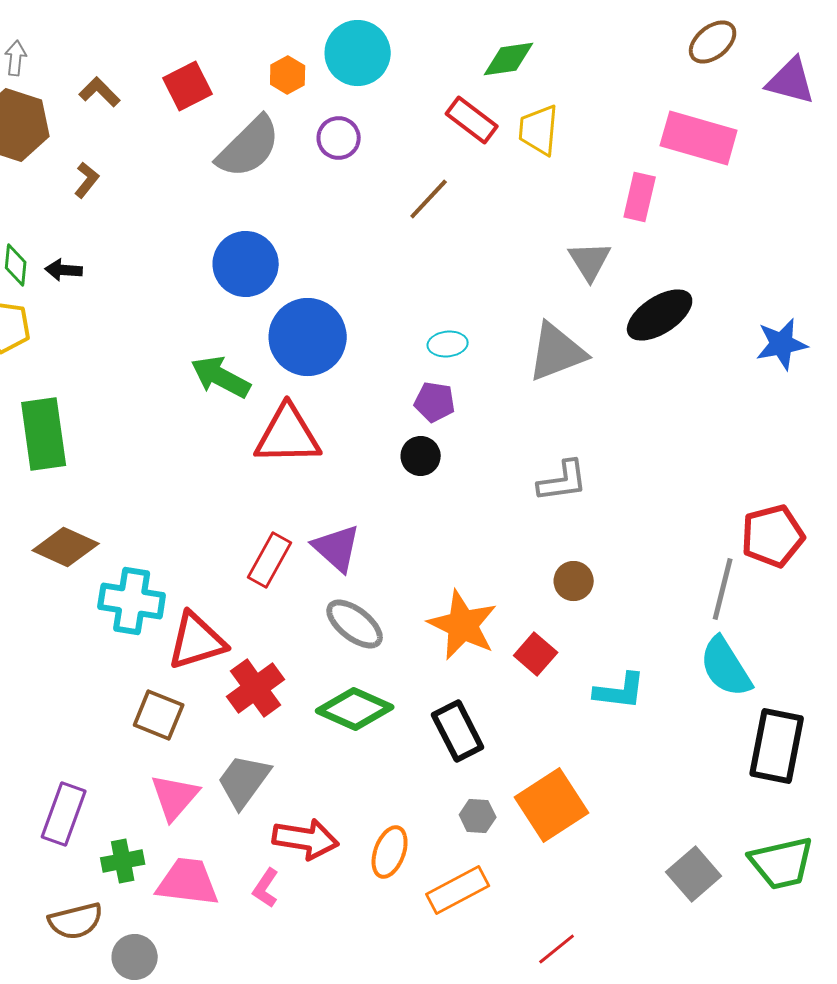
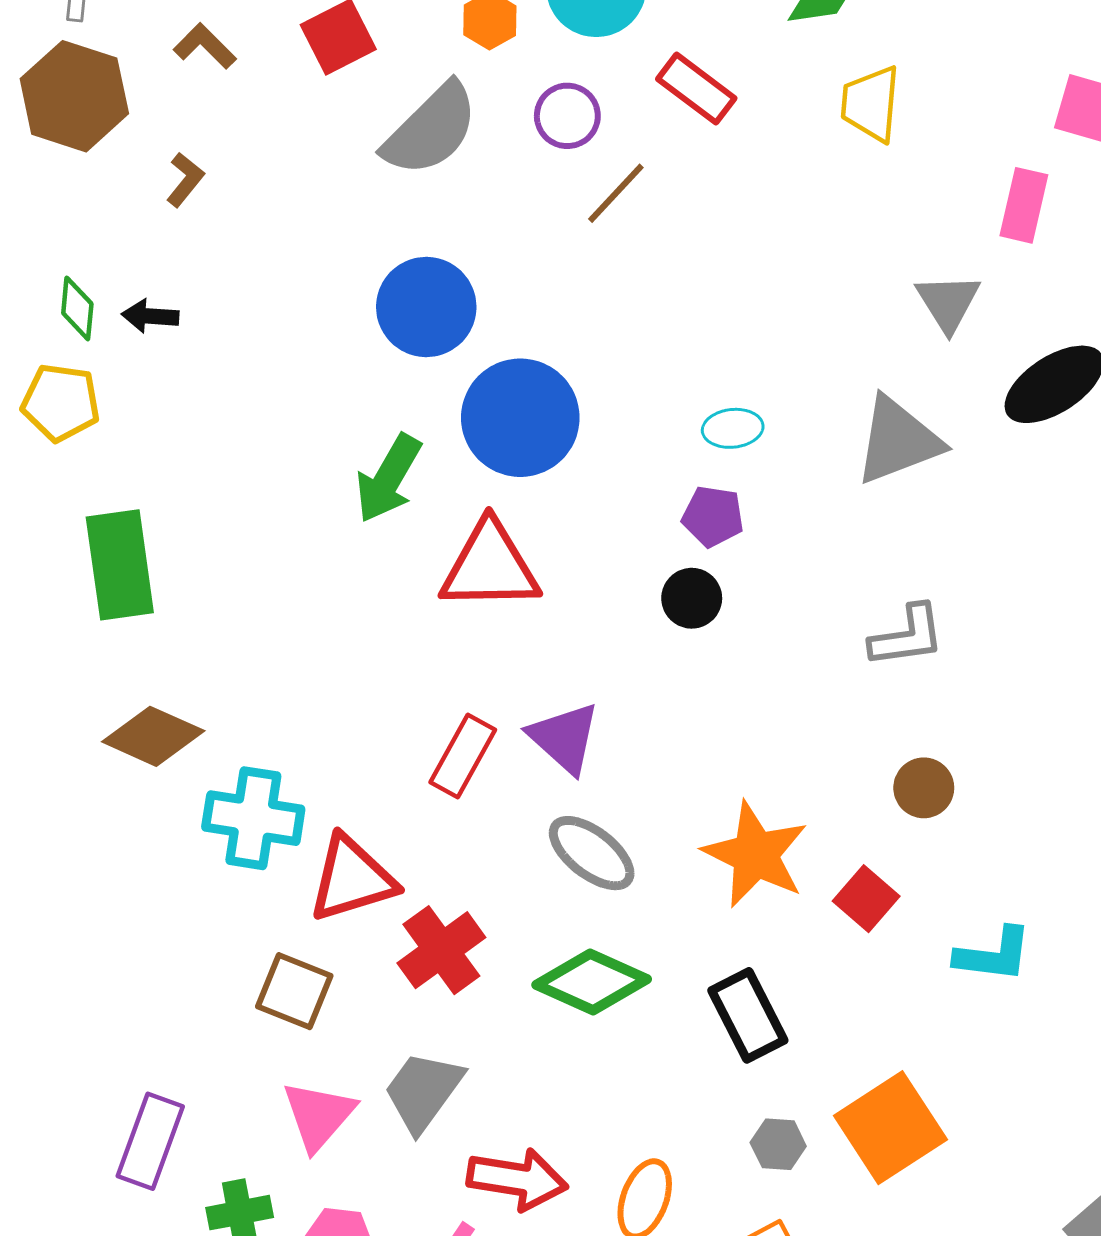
red rectangle: (472, 120) -> (696, 89), moved
brown line: (429, 199) -> (616, 193), moved
green arrow: (221, 377) -> (388, 478), turned -88

